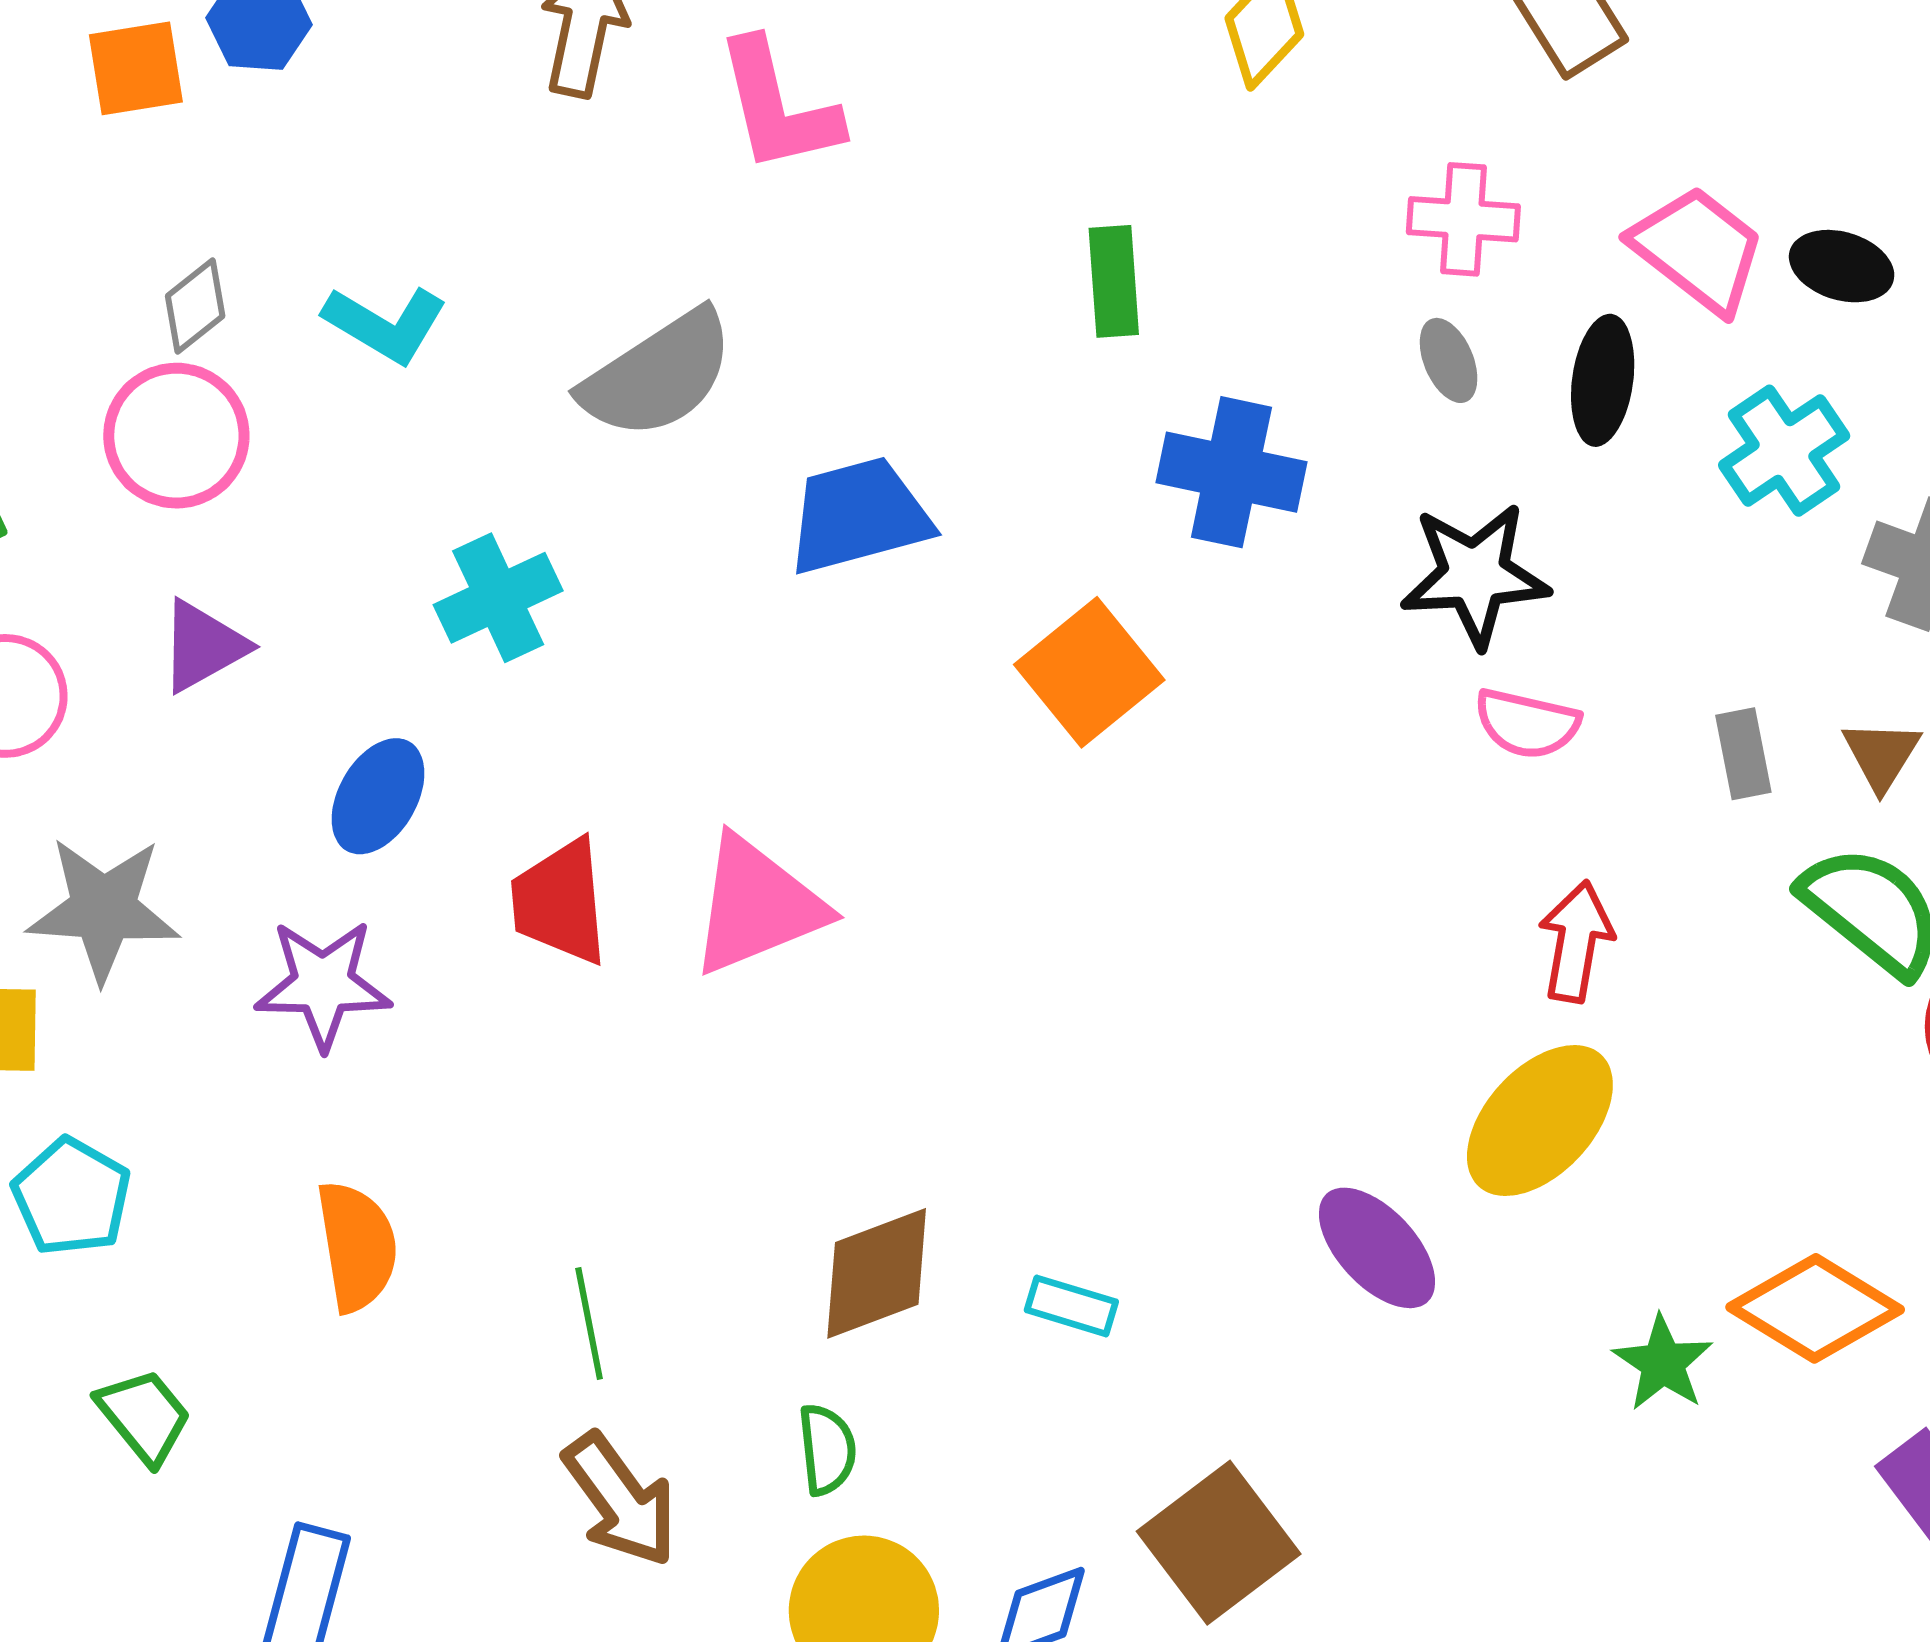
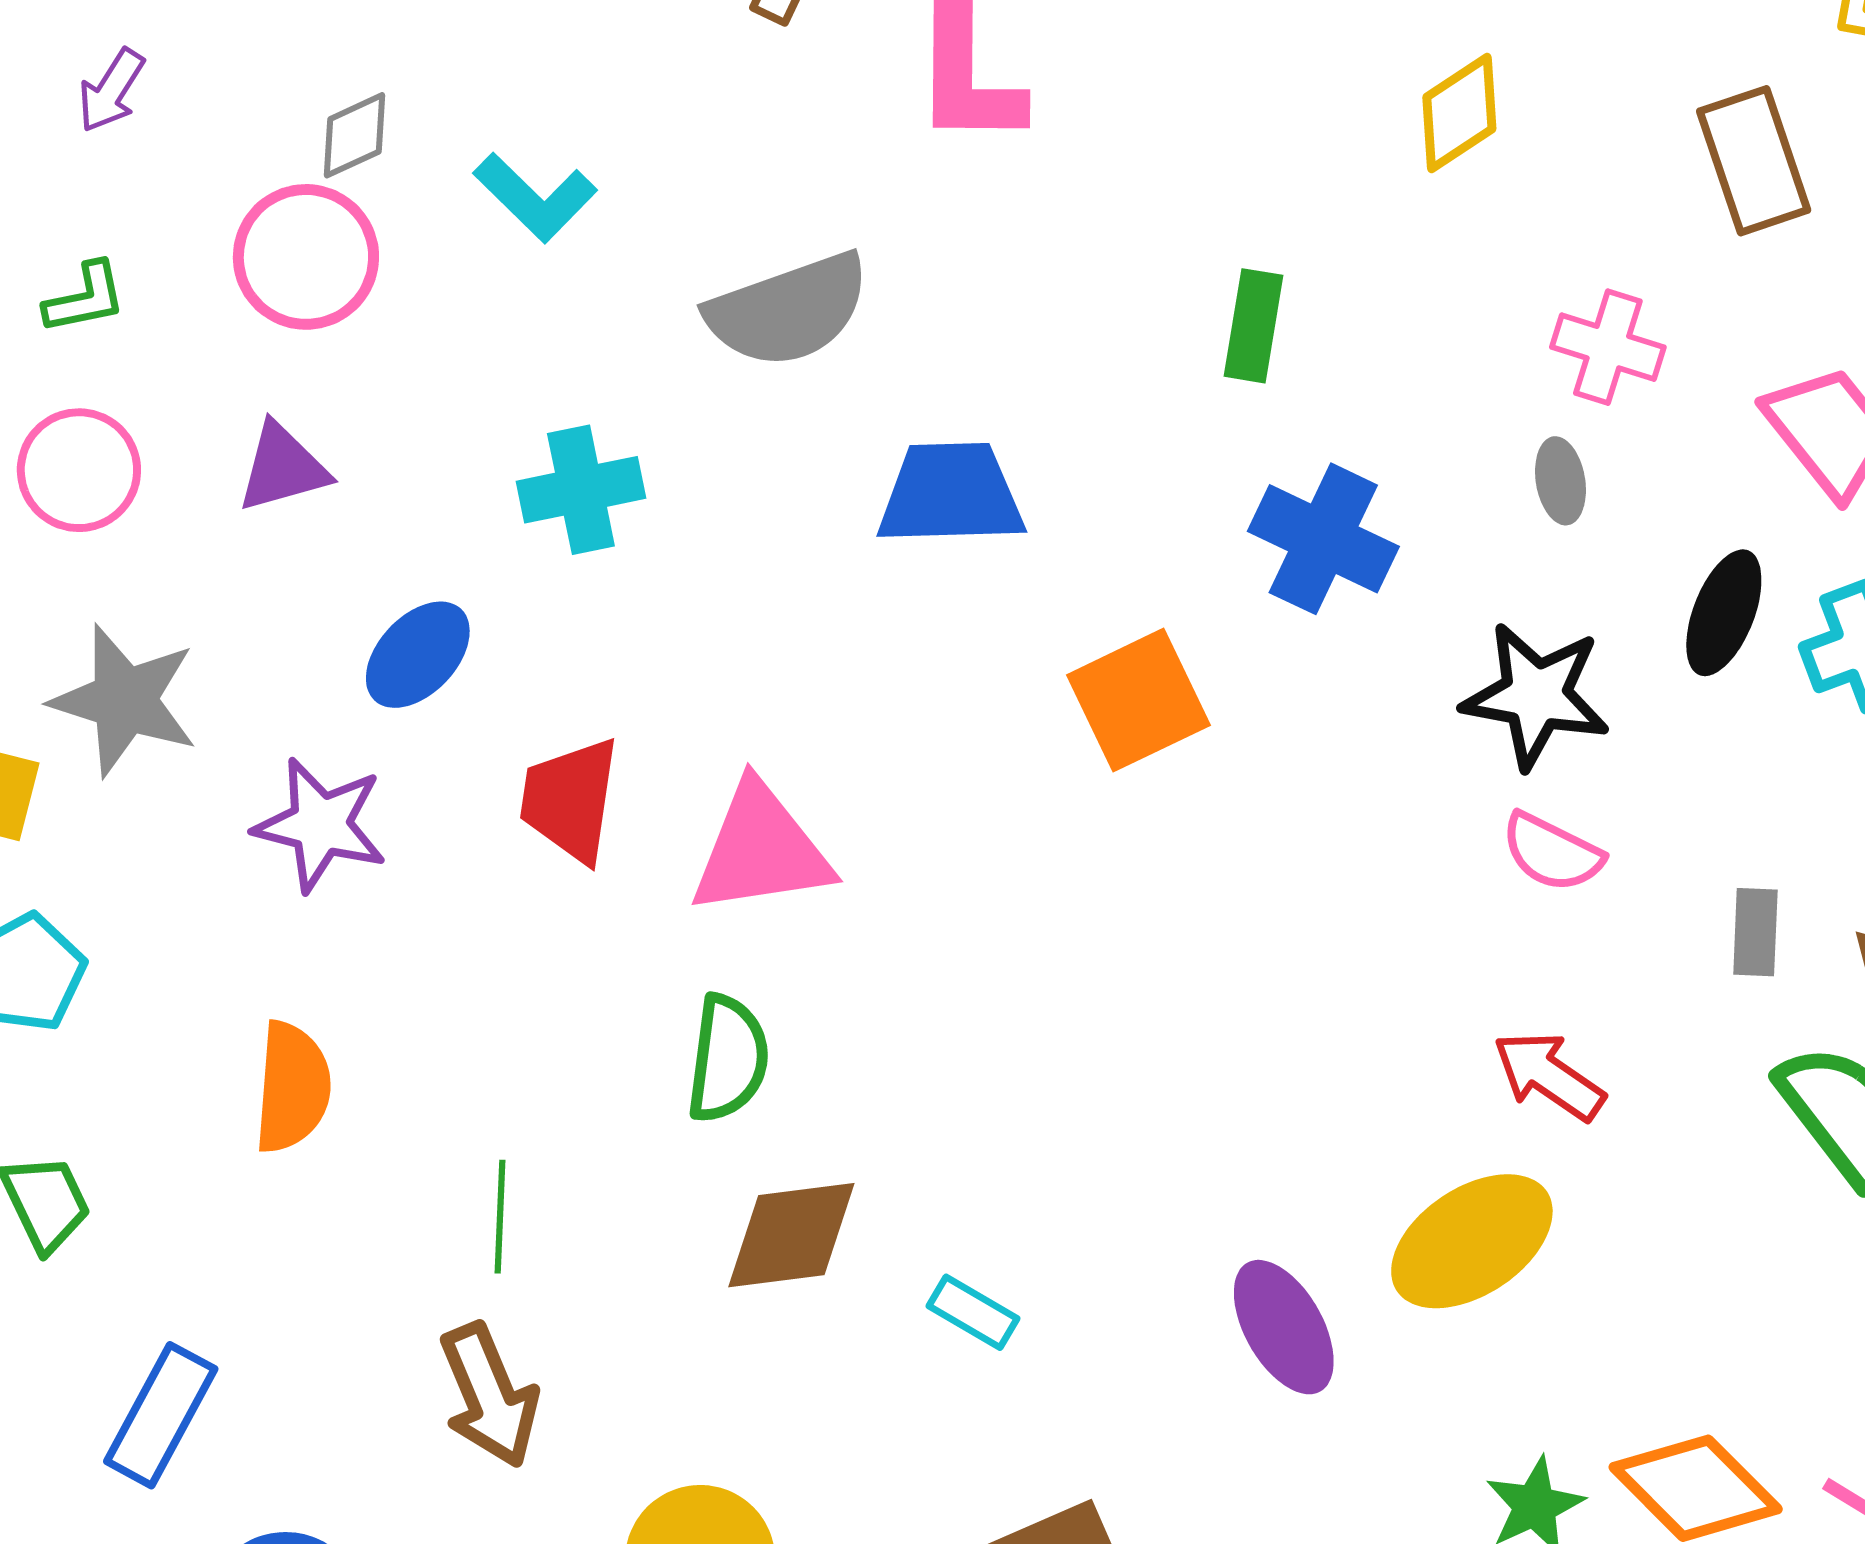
black ellipse: (1603, 380) -> (1724, 613), moved
red arrow: (1576, 942) -> (1549, 1076), turned -79
green semicircle: (827, 1449) -> (728, 1059), moved, size x1.4

